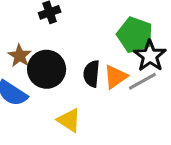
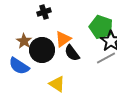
black semicircle: (91, 74) -> (72, 53), turned -42
orange triangle: (115, 77) -> (63, 39), moved

